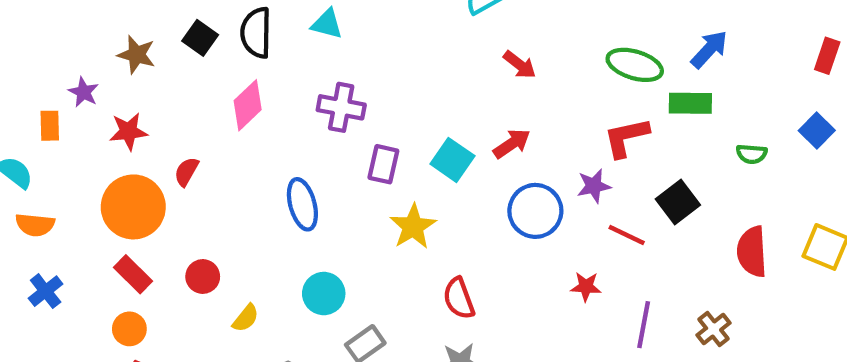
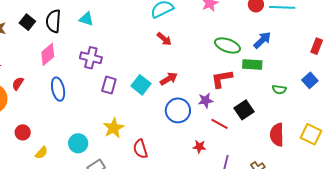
red arrow: (520, 65) -> (164, 39), moved
blue ellipse: (302, 204) -> (58, 89), moved
yellow star: (413, 227) -> (114, 128), moved

